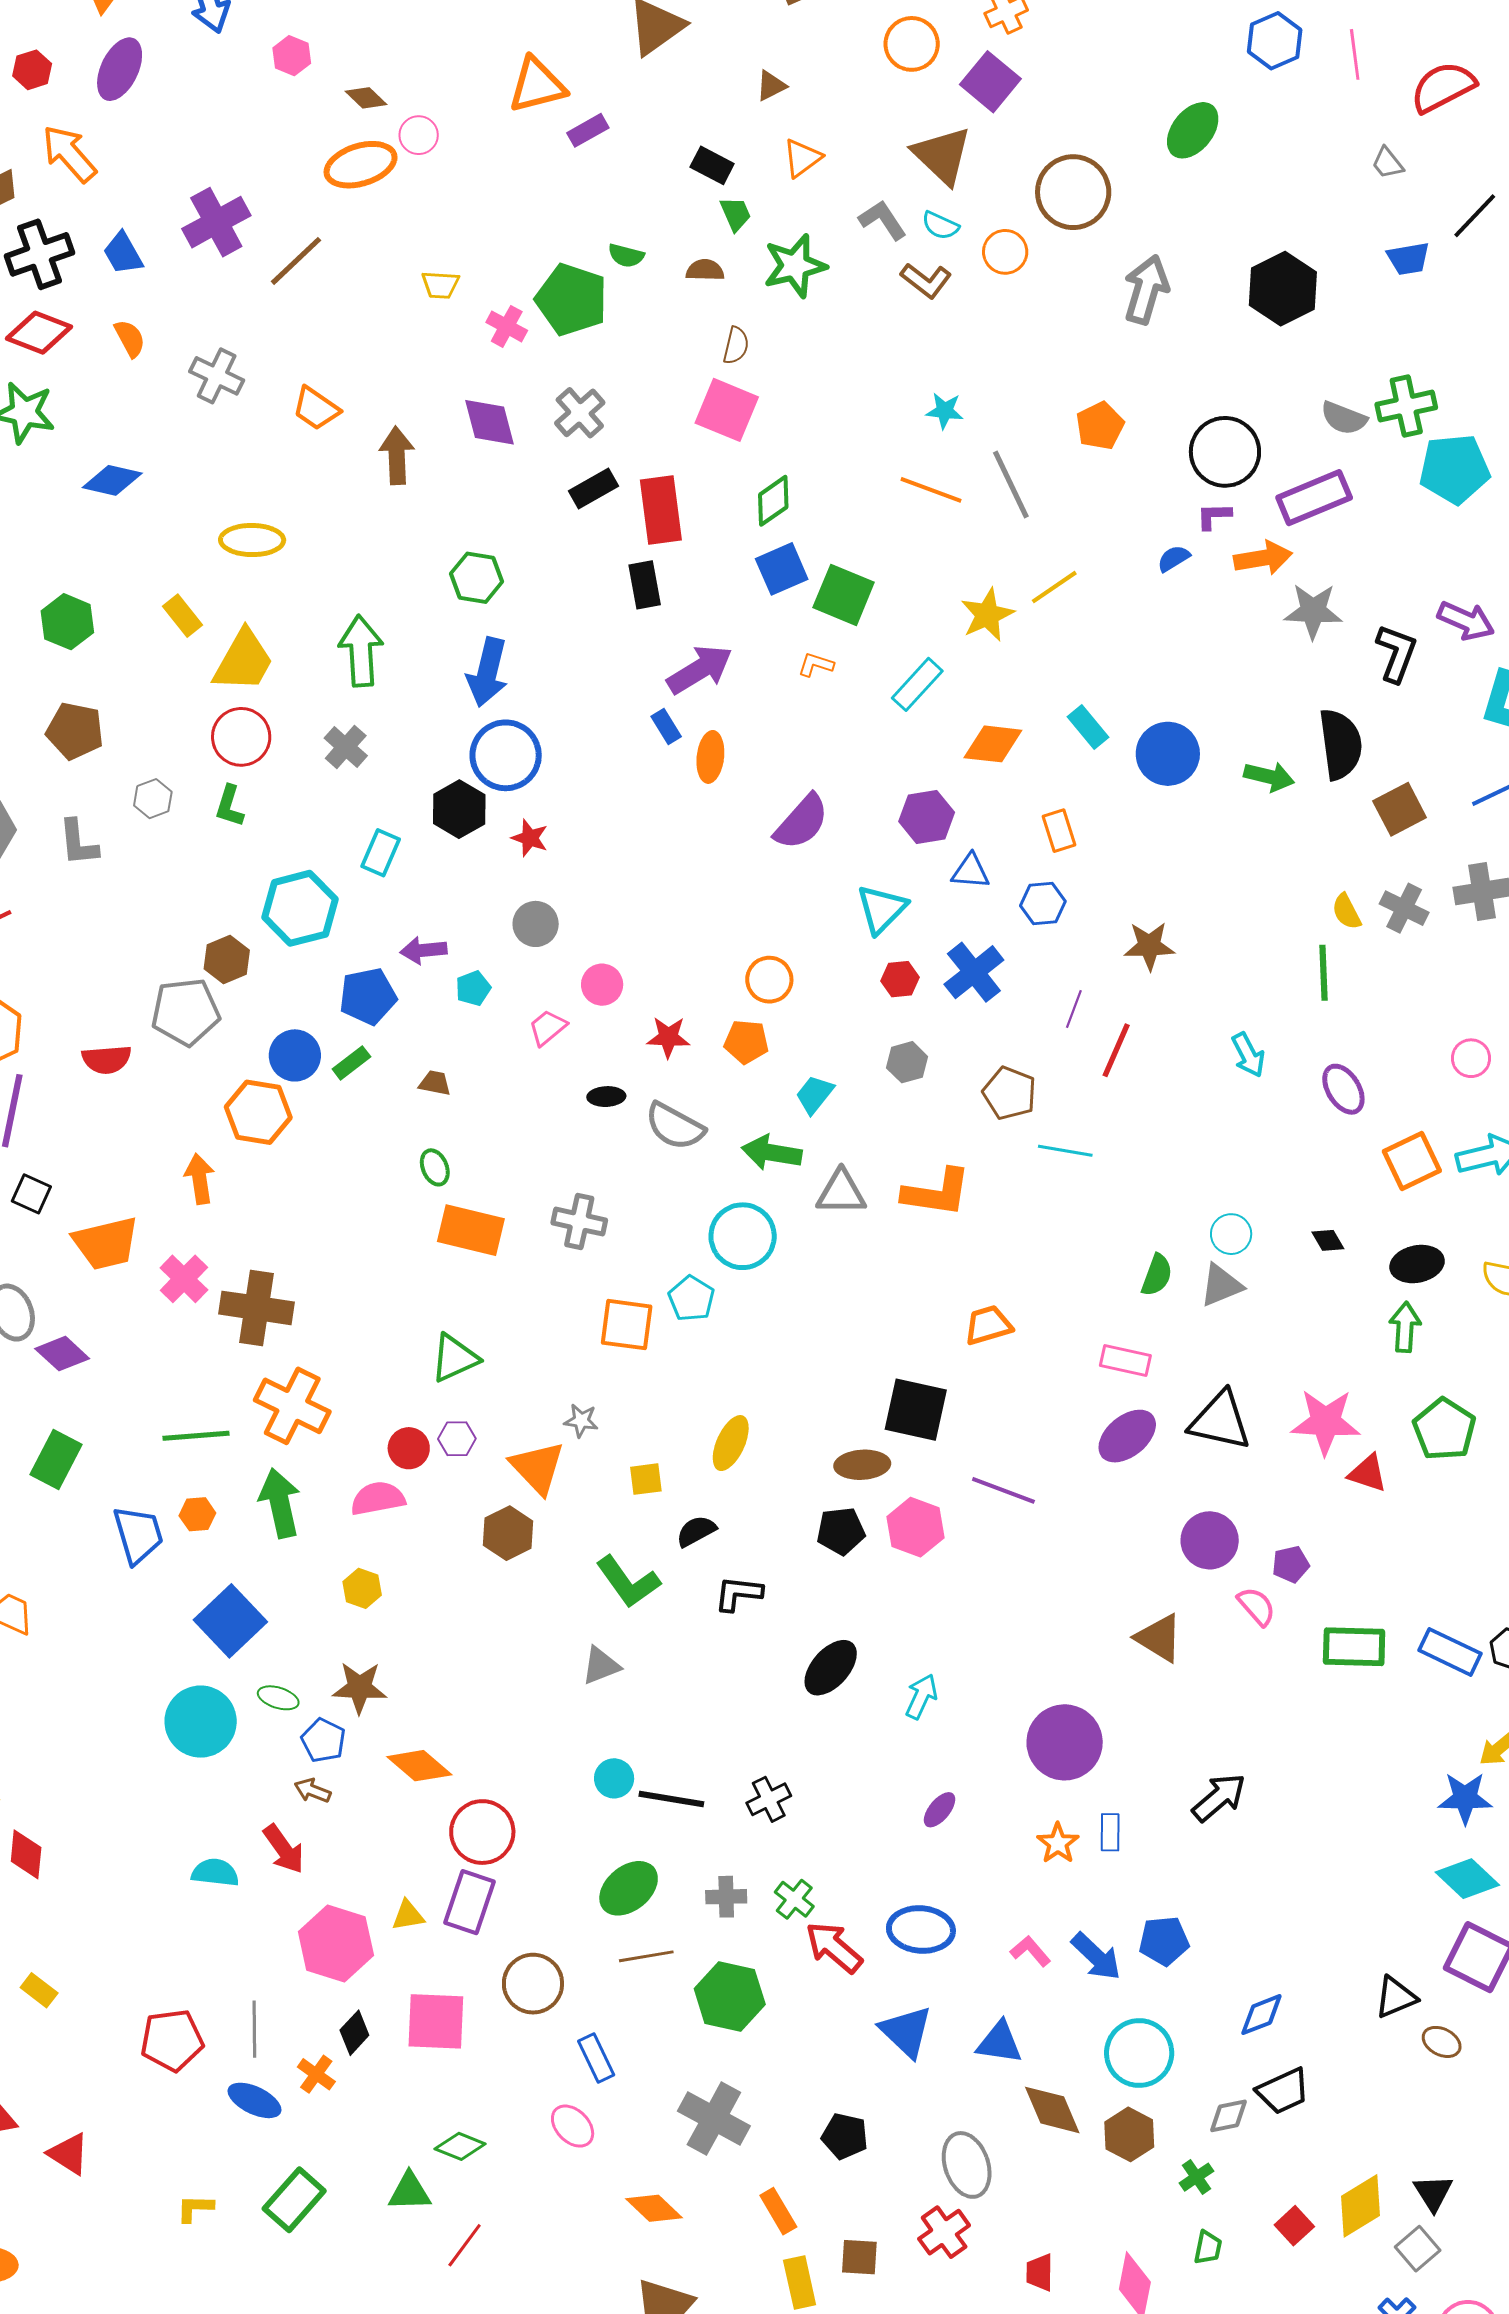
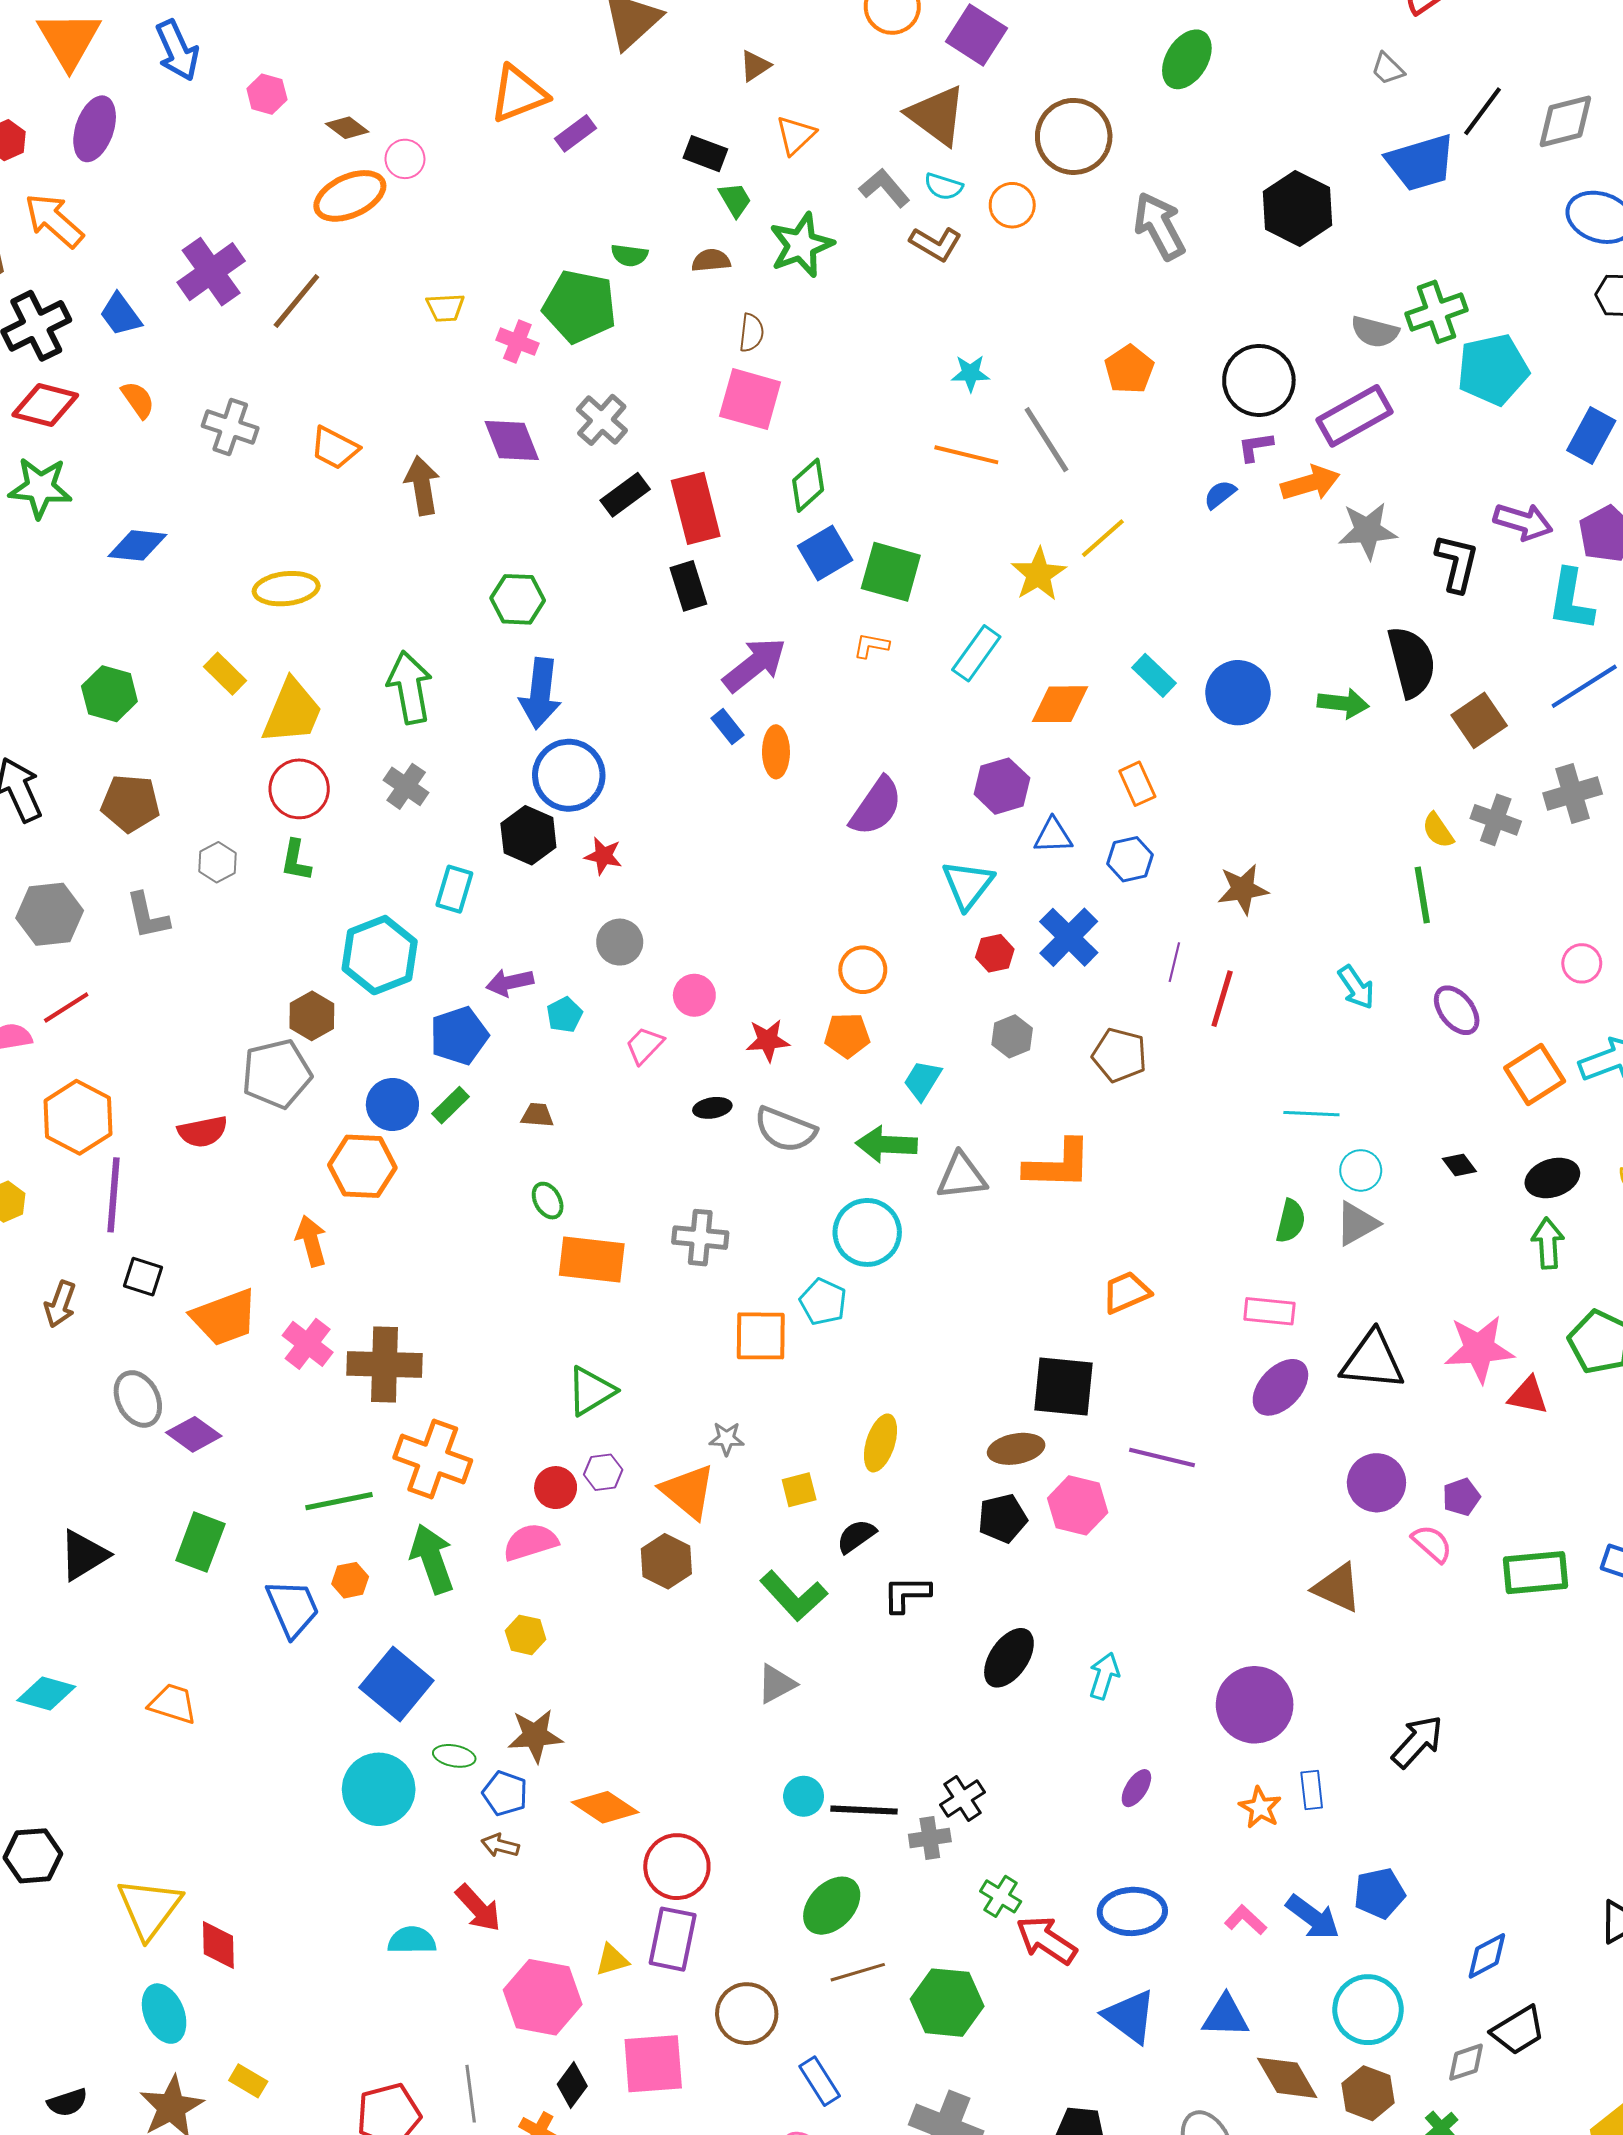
blue trapezoid: (1408, 259) -> (1421, 163), size x1.6
gray arrow: (1146, 290) -> (1159, 226), turned -38
cyan line: (1065, 1151) -> (1311, 1114), moved
gray cross: (726, 1897) -> (930, 1838), moved

